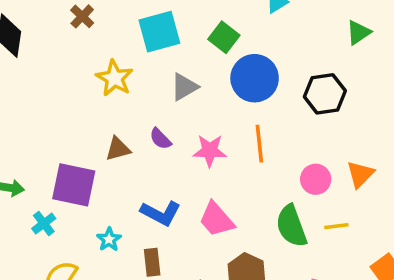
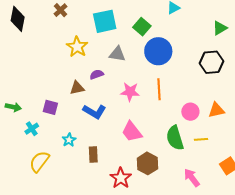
gray triangle: (184, 87) -> (117, 54), turned 36
black hexagon: (325, 94) -> (211, 62), moved
purple semicircle: (160, 139) -> (97, 74), moved, turned 112
orange triangle: (360, 174) -> (216, 110), turned 30
purple square: (74, 185) -> (50, 107), size x0.6
blue L-shape: (161, 213) -> (94, 111), moved

